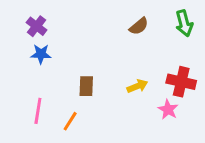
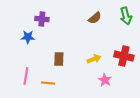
purple cross: (37, 26) -> (42, 19), moved, turned -32
pink star: (168, 109) -> (105, 80), moved
orange line: (70, 121) -> (48, 83), turned 64

